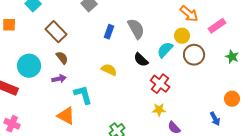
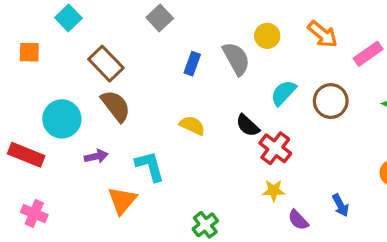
yellow circle: (182, 36) -> (267, 36), moved
brown semicircle: (62, 58) -> (116, 106), size x1.5
black semicircle: (141, 60) -> (248, 125), moved
purple arrow: (59, 79) -> (96, 156), moved
orange triangle: (66, 116) -> (122, 200), turned 42
blue arrow: (215, 119) -> (341, 205), moved

